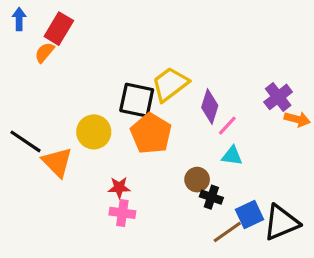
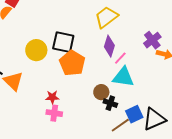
yellow trapezoid: (170, 84) -> (106, 17), moved
yellow circle: (94, 132) -> (36, 50), moved
cyan triangle: (232, 156) -> (123, 77), size x1.6

